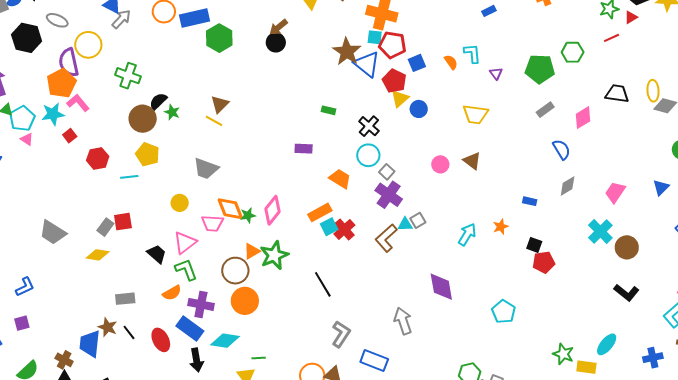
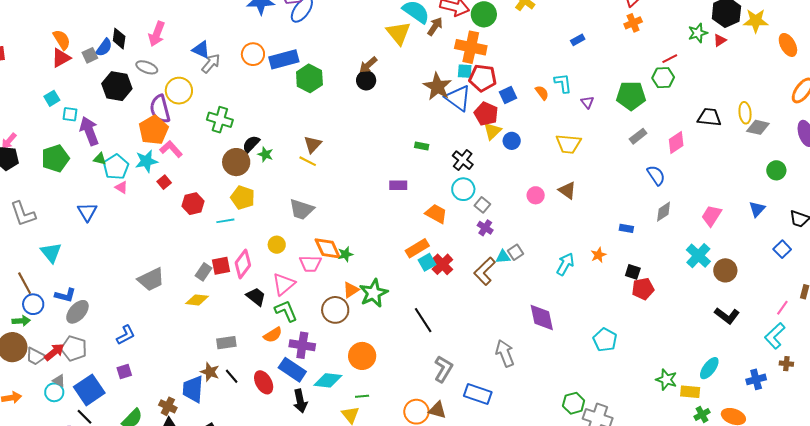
red line: (612, 38) -> (670, 59), moved
purple cross: (389, 195) -> (485, 228), size x0.6
pink diamond: (273, 210) -> (243, 264), moved
gray trapezoid: (53, 232) -> (151, 279), turned -56
orange circle: (245, 301) -> (362, 356), moved

